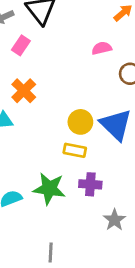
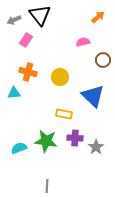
orange cross: (24, 91) -> (28, 72), turned -30
yellow circle: (80, 122) -> (60, 77), moved
gray star: (114, 220) -> (96, 147), moved

